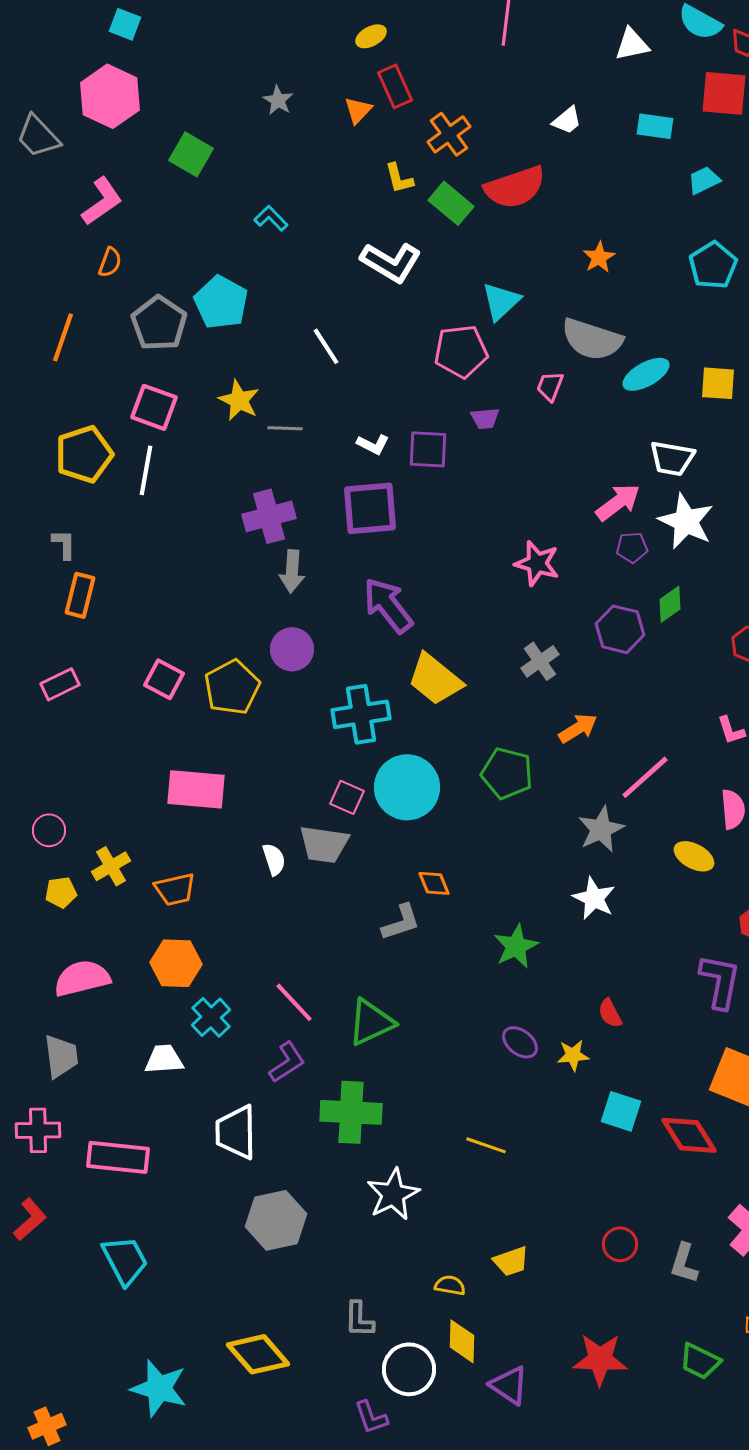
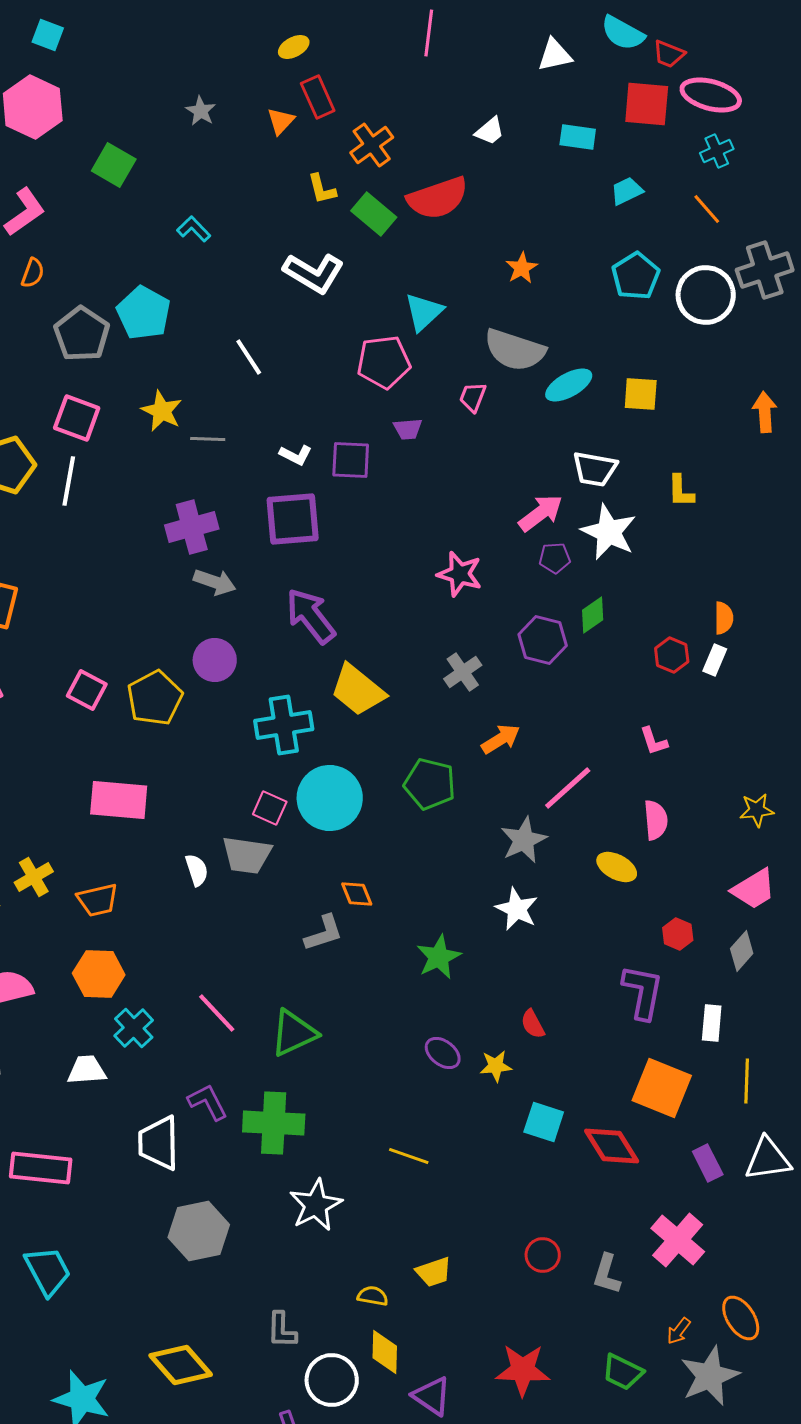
gray arrow: (292, 571) -> (215, 582), turned -75
purple L-shape: (287, 1062) -> (208, 1102), moved, turned -84

